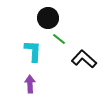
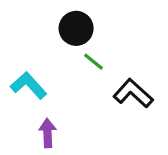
cyan L-shape: (33, 51) -> (29, 85), moved, turned -45

